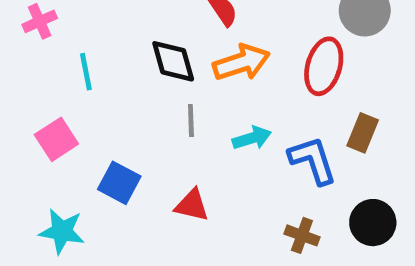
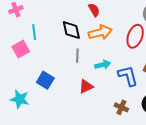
pink square: (56, 139) -> (21, 49), moved
red triangle: (192, 205) -> (86, 86), moved, turned -42

